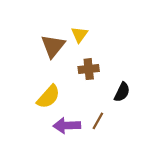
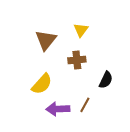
yellow triangle: (79, 35) -> (81, 30), moved

